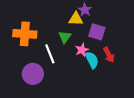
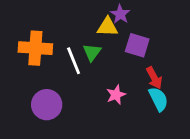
pink star: (82, 50) -> (116, 95), moved
white line: (50, 54) -> (74, 61), moved
cyan semicircle: (92, 60) -> (158, 99), moved

